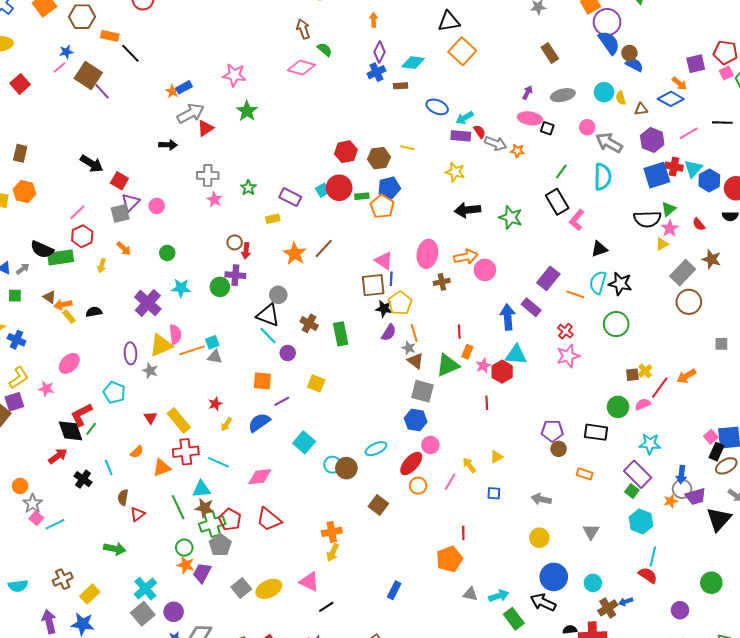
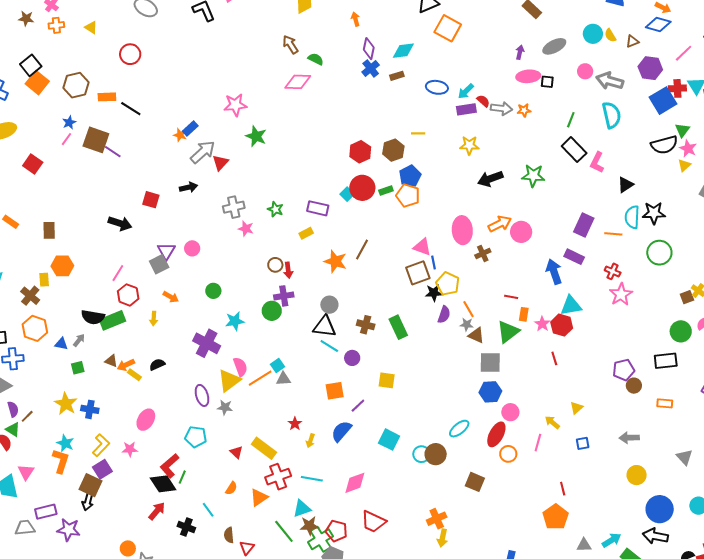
red square: (119, 181) -> (151, 200), moved
red line: (459, 332) -> (511, 297), turned -64

